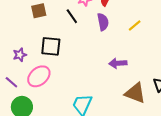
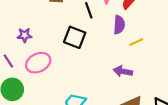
yellow line: (135, 25) -> (136, 42), moved
black square: (51, 46) -> (75, 37), moved

